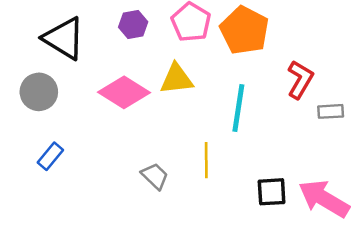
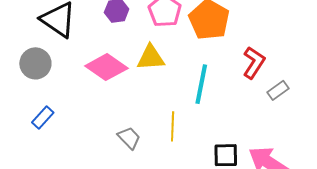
gray rectangle: (331, 111) -> (278, 90), turned -35

